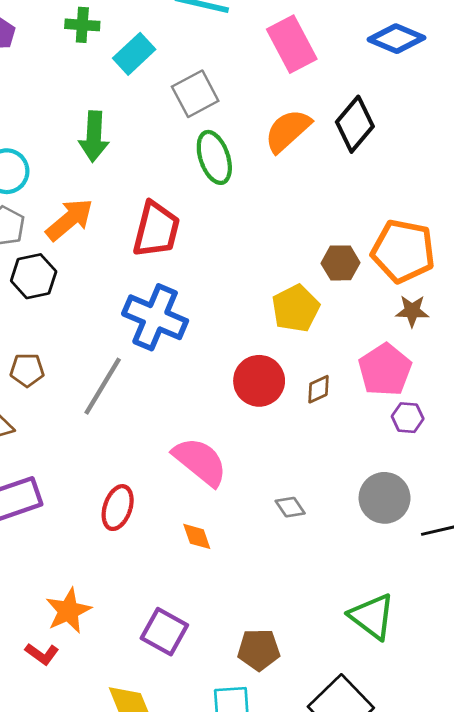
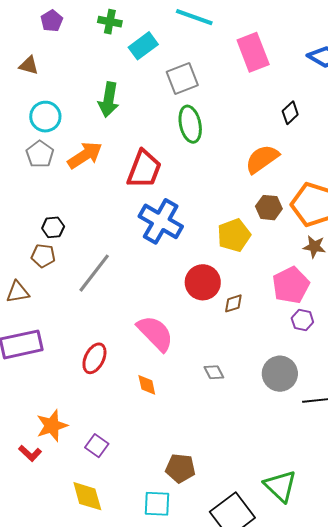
black diamond: (355, 124) -> (290, 113), size x0.6
orange semicircle: (288, 131) -> (262, 159), moved
black hexagon: (34, 276) -> (53, 227), moved, size x0.7
blue cross: (155, 317) -> (161, 221), moved
brown diamond: (318, 389) -> (233, 303), moved
green triangle: (372, 616) -> (280, 486), moved
purple square: (164, 632) -> (97, 446), moved, size x0.7

